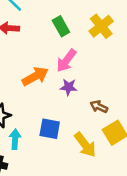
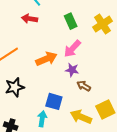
brown arrow: (99, 107) -> (84, 86), moved
cyan arrow: (15, 139) -> (42, 119), moved
yellow arrow: (85, 145) -> (81, 117), turned 145

